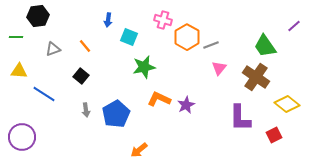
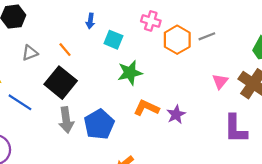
gray line: (211, 45) -> (207, 36), moved
pink triangle: (219, 68) -> (220, 81), moved
black square: (81, 76) -> (61, 83), size x1.8
gray arrow: (86, 110) -> (66, 120), size x1.6

